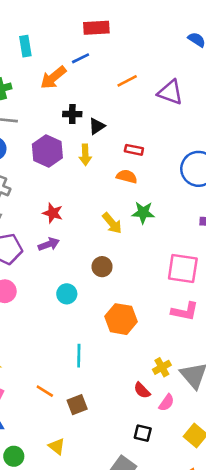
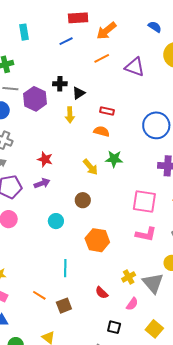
orange arrow: (53, 78) -> (106, 31), moved
purple hexagon: (47, 151) -> (35, 99), moved
red semicircle: (142, 390) -> (102, 293), moved

